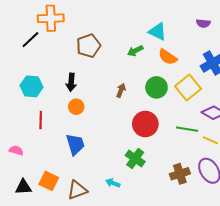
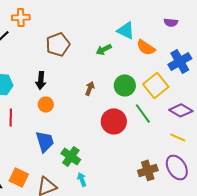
orange cross: (51, 18) -> (21, 17), size x0.7
orange semicircle: (168, 57) -> (146, 47), moved
green line: (187, 129) -> (143, 113), moved, turned 45
green cross: (135, 159) -> (71, 156), moved
cyan arrow: (113, 183) -> (82, 179), turned 48

